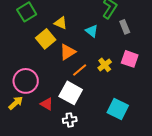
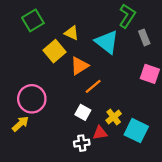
cyan triangle: (92, 31) -> (107, 42), size x1.6
yellow cross: (105, 65) -> (114, 117), moved
white square: (71, 93) -> (83, 112), size x0.6
red triangle: (47, 104) -> (100, 133), moved, turned -40

